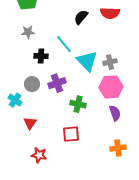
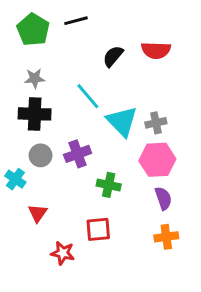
black cross: (41, 56) -> (35, 114), moved, size x1.5
orange cross: (118, 148) -> (166, 237), moved
red star: (39, 155) -> (63, 253), moved

